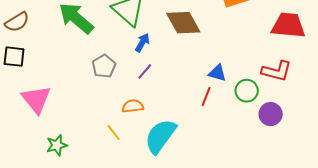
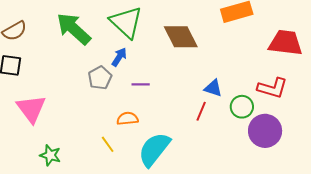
blue arrow: (142, 43) -> (119, 57), moved
purple line: (145, 71) -> (141, 84), turned 48
purple circle: (271, 114) -> (265, 131), size x1.4
green star: (57, 145) -> (50, 155), turned 30

